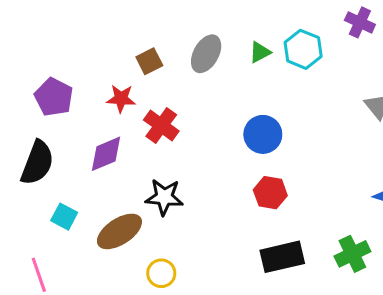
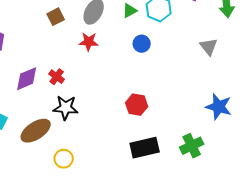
red star: (121, 99) -> (89, 42), moved
red cross: (161, 125) -> (57, 77), moved, size x0.7
blue circle: (263, 134) -> (142, 44), moved, size x0.7

